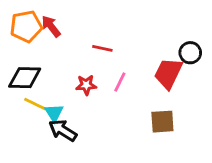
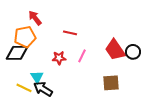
orange pentagon: (26, 26) -> (25, 37), moved
black circle: (190, 53) -> (133, 52), moved
red trapezoid: (168, 73) -> (115, 50), turned -60
yellow line: (35, 104) -> (24, 88), moved

